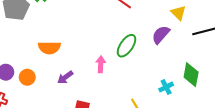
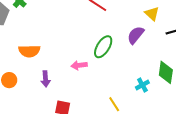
pink arrow: (101, 64) -> (79, 65), turned -98
purple arrow: (65, 77) -> (46, 79), turned -56

